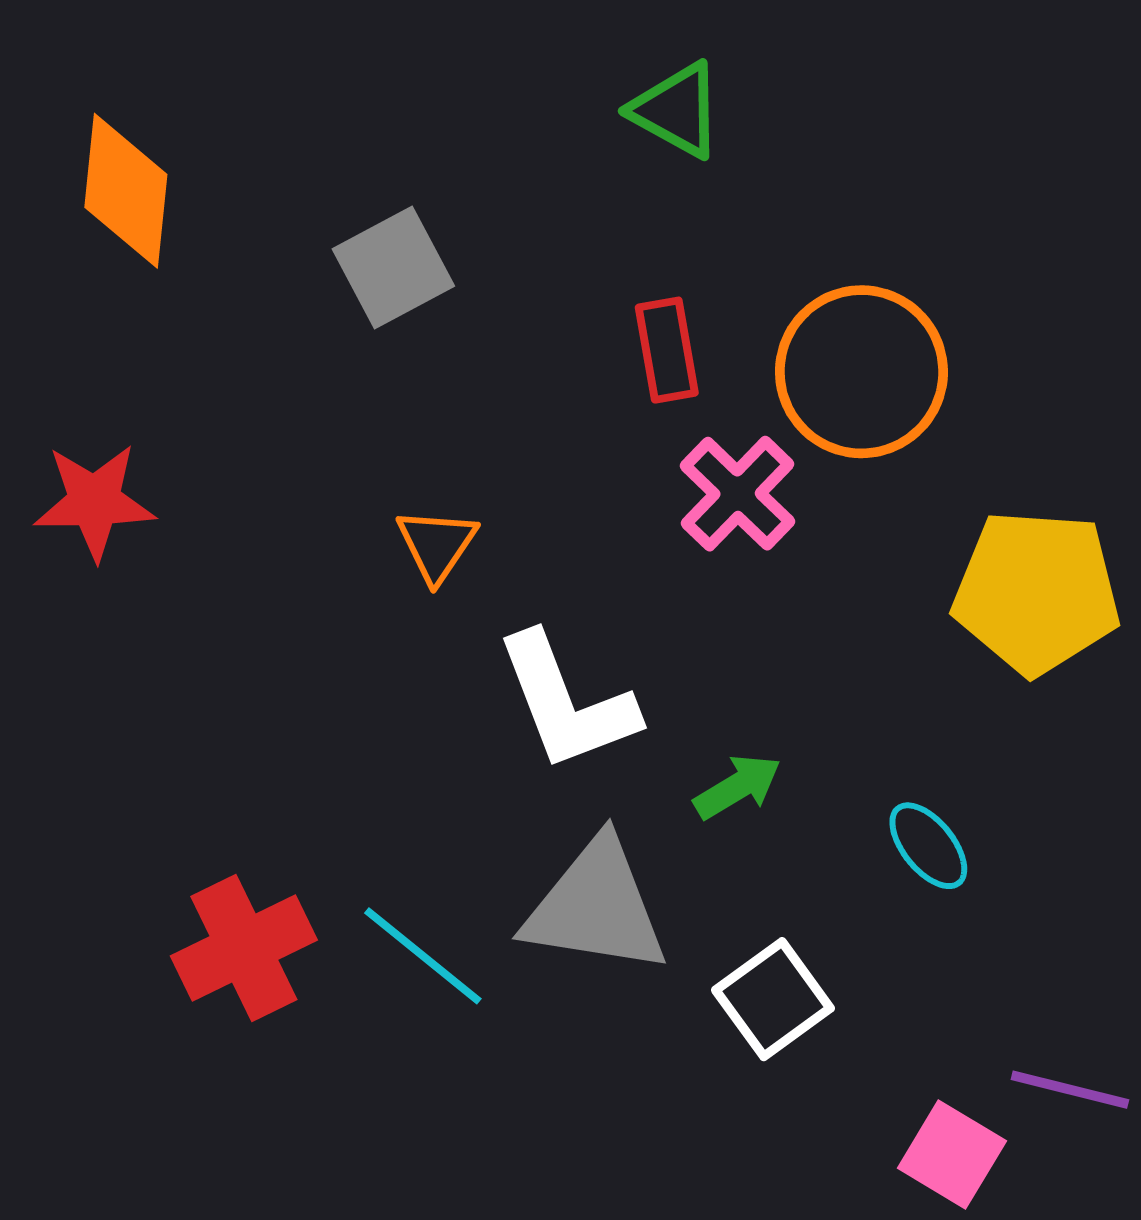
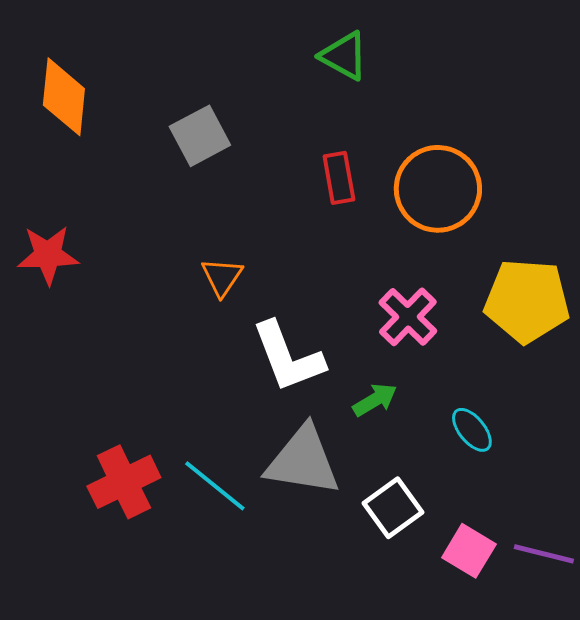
pink cross: (738, 494) -> (408, 317), moved
pink square: (952, 1155) -> (469, 551), moved

